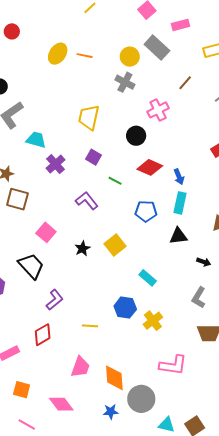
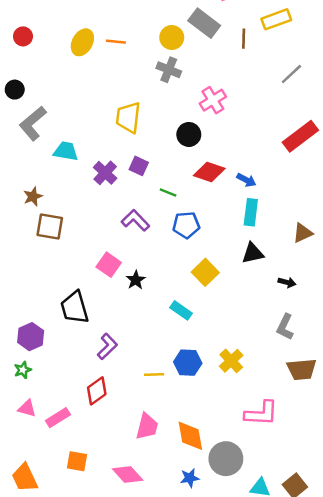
red circle: (12, 31) -> (23, 36), moved
brown line: (185, 83) -> (244, 39), moved, turned -35
purple cross: (56, 164) -> (105, 173), moved
blue arrow: (179, 177) -> (246, 180), turned -35
blue pentagon: (146, 211) -> (186, 225), moved
pink square: (46, 232) -> (109, 265), moved
yellow square: (115, 245) -> (205, 272), moved
black trapezoid: (31, 266) -> (75, 308), turned -148
cyan rectangle: (148, 278) -> (181, 310), moved
blue hexagon: (125, 308) -> (188, 363), moved

